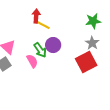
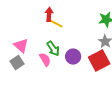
purple circle: (53, 45) -> (73, 57), moved

